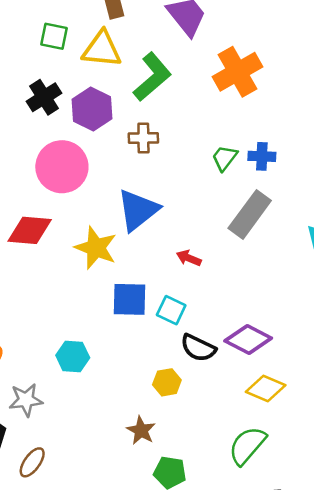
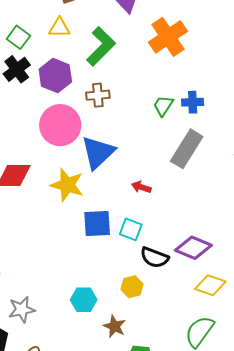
green square: (54, 36) -> (18, 37), moved, turned 30
yellow triangle: (102, 49) -> (59, 28), size x0.7
pink circle: (62, 167) -> (60, 125), moved
cyan hexagon: (73, 357) -> (84, 300), moved

